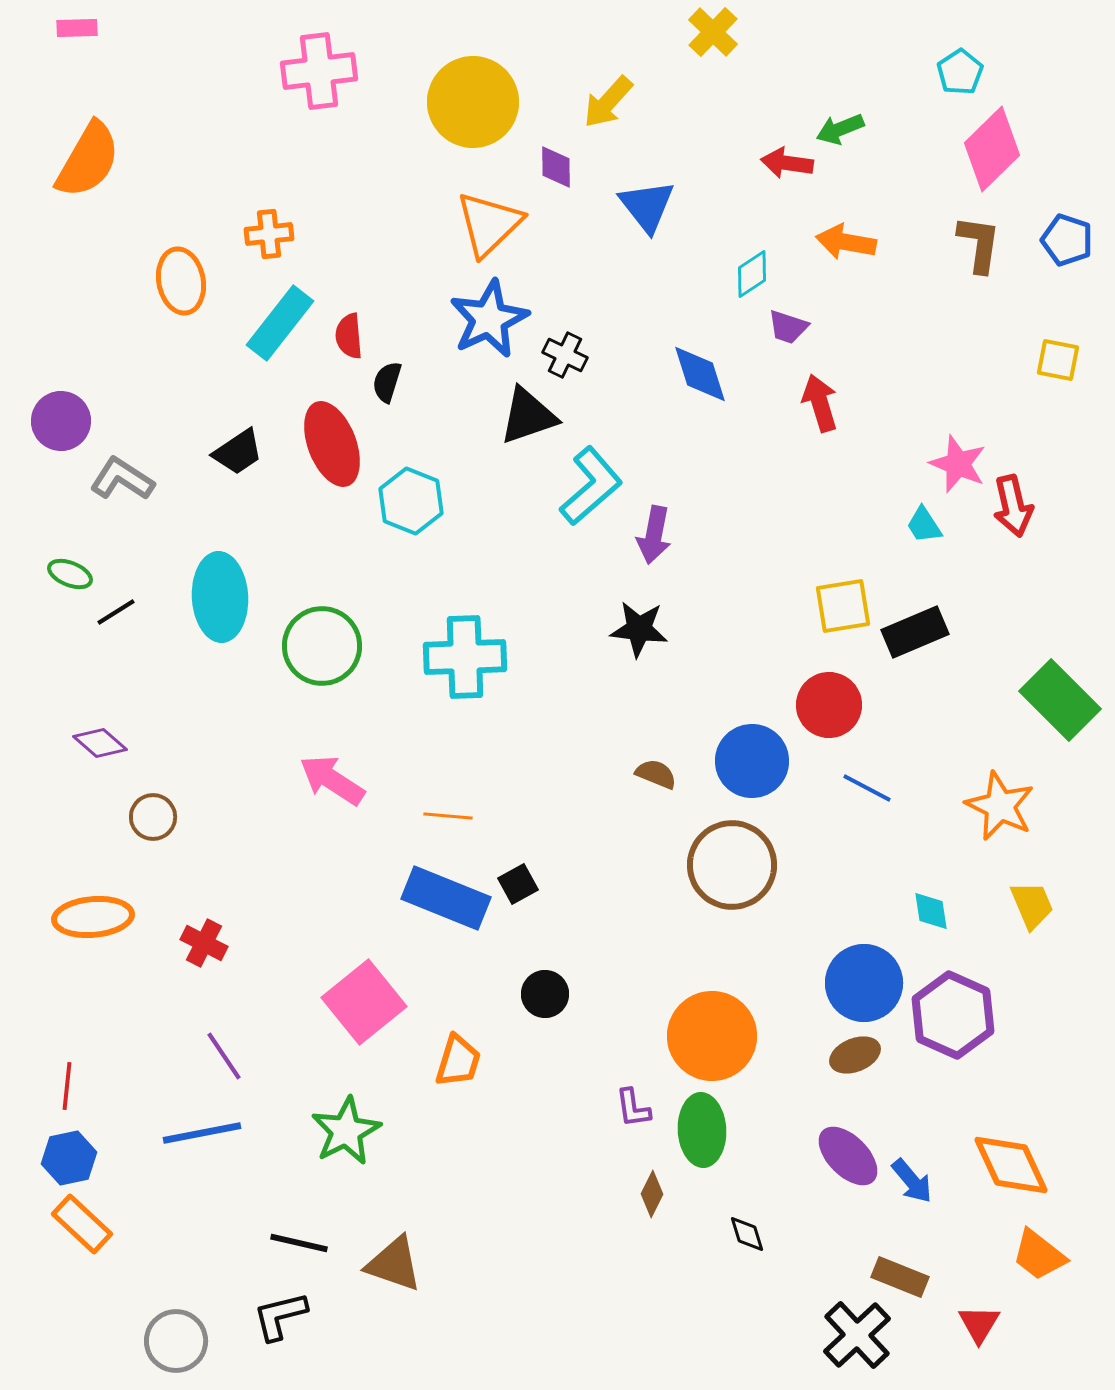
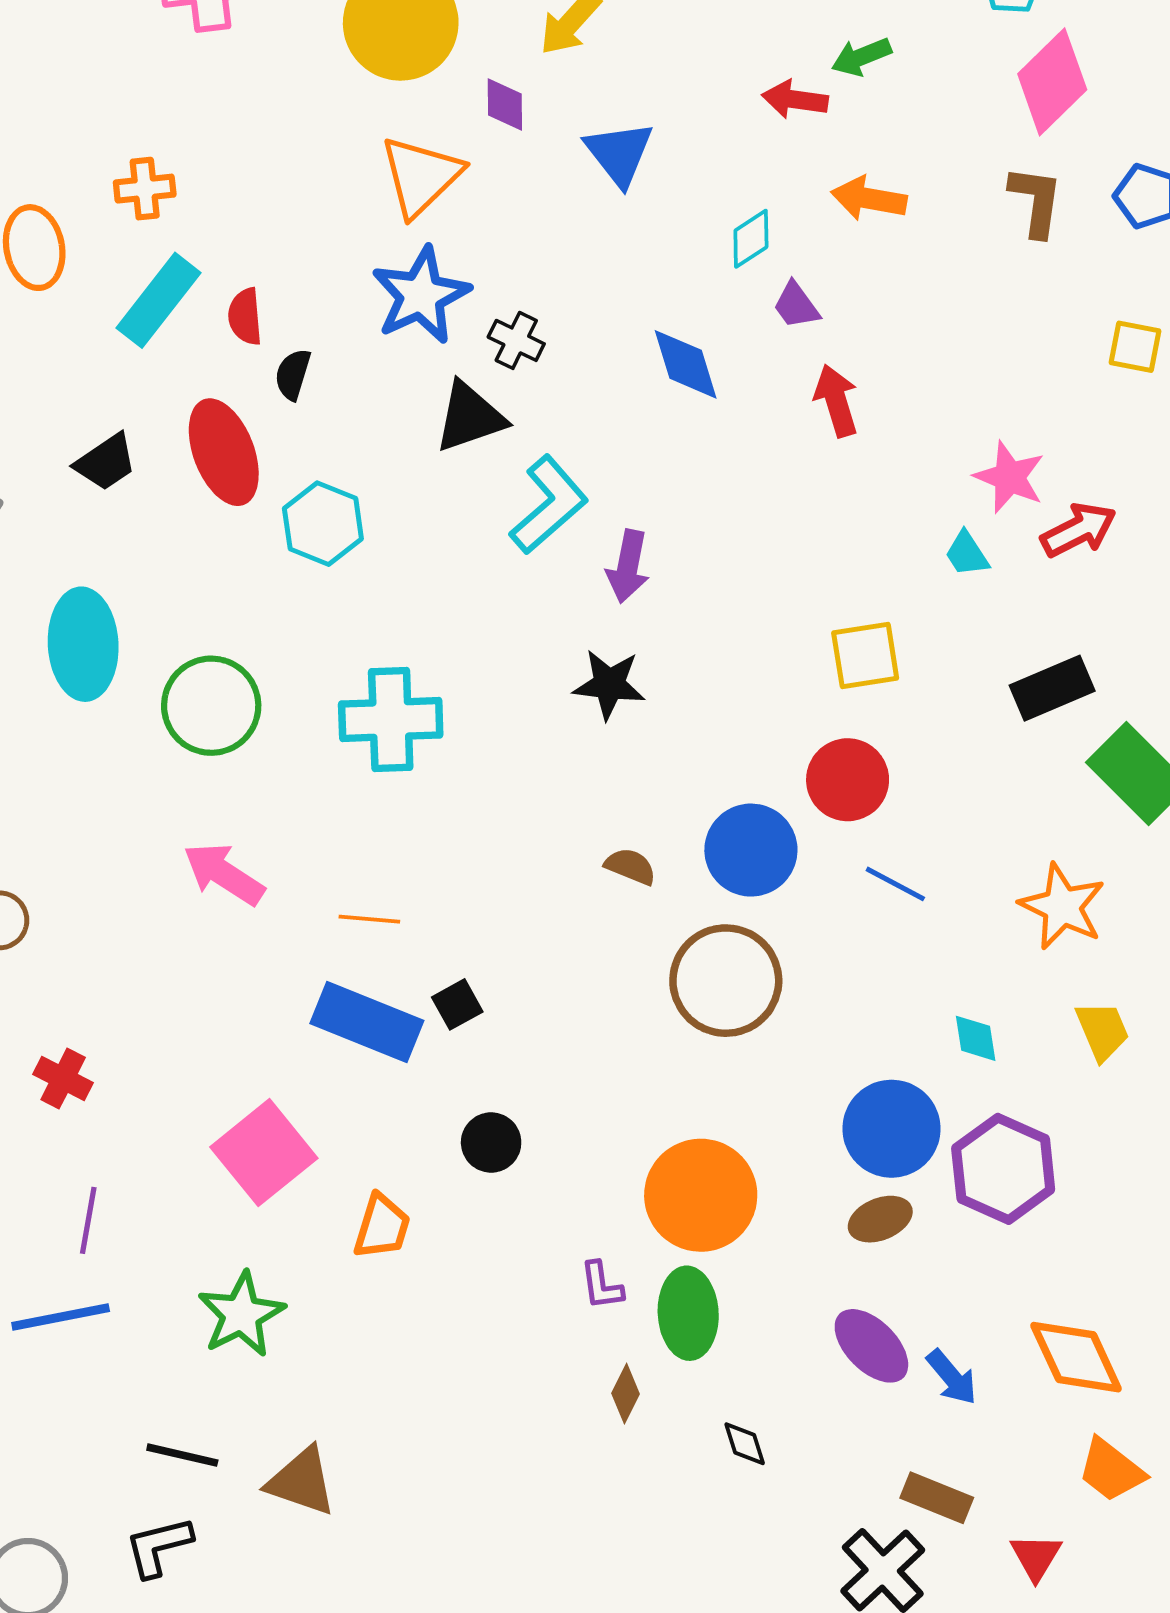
purple trapezoid: (788, 327) -> (796, 305), turned 36
red arrow: (1013, 506) -> (1079, 530), turned -104
black rectangle: (915, 632) -> (1052, 688), moved
purple line: (224, 1056) -> (88, 1220), turned 44

